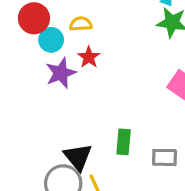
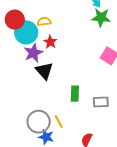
cyan circle: (51, 40) -> (26, 32), size x1.5
black triangle: (78, 157) -> (44, 71), moved

